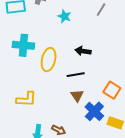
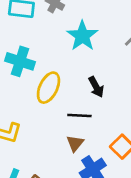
cyan star: (64, 16) -> (82, 36), size x1.6
black arrow: (83, 51) -> (96, 87), turned -140

